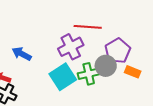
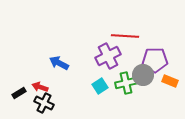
purple pentagon: (118, 51) -> (155, 60), turned 30
cyan square: (63, 77) -> (100, 86), size x0.6

